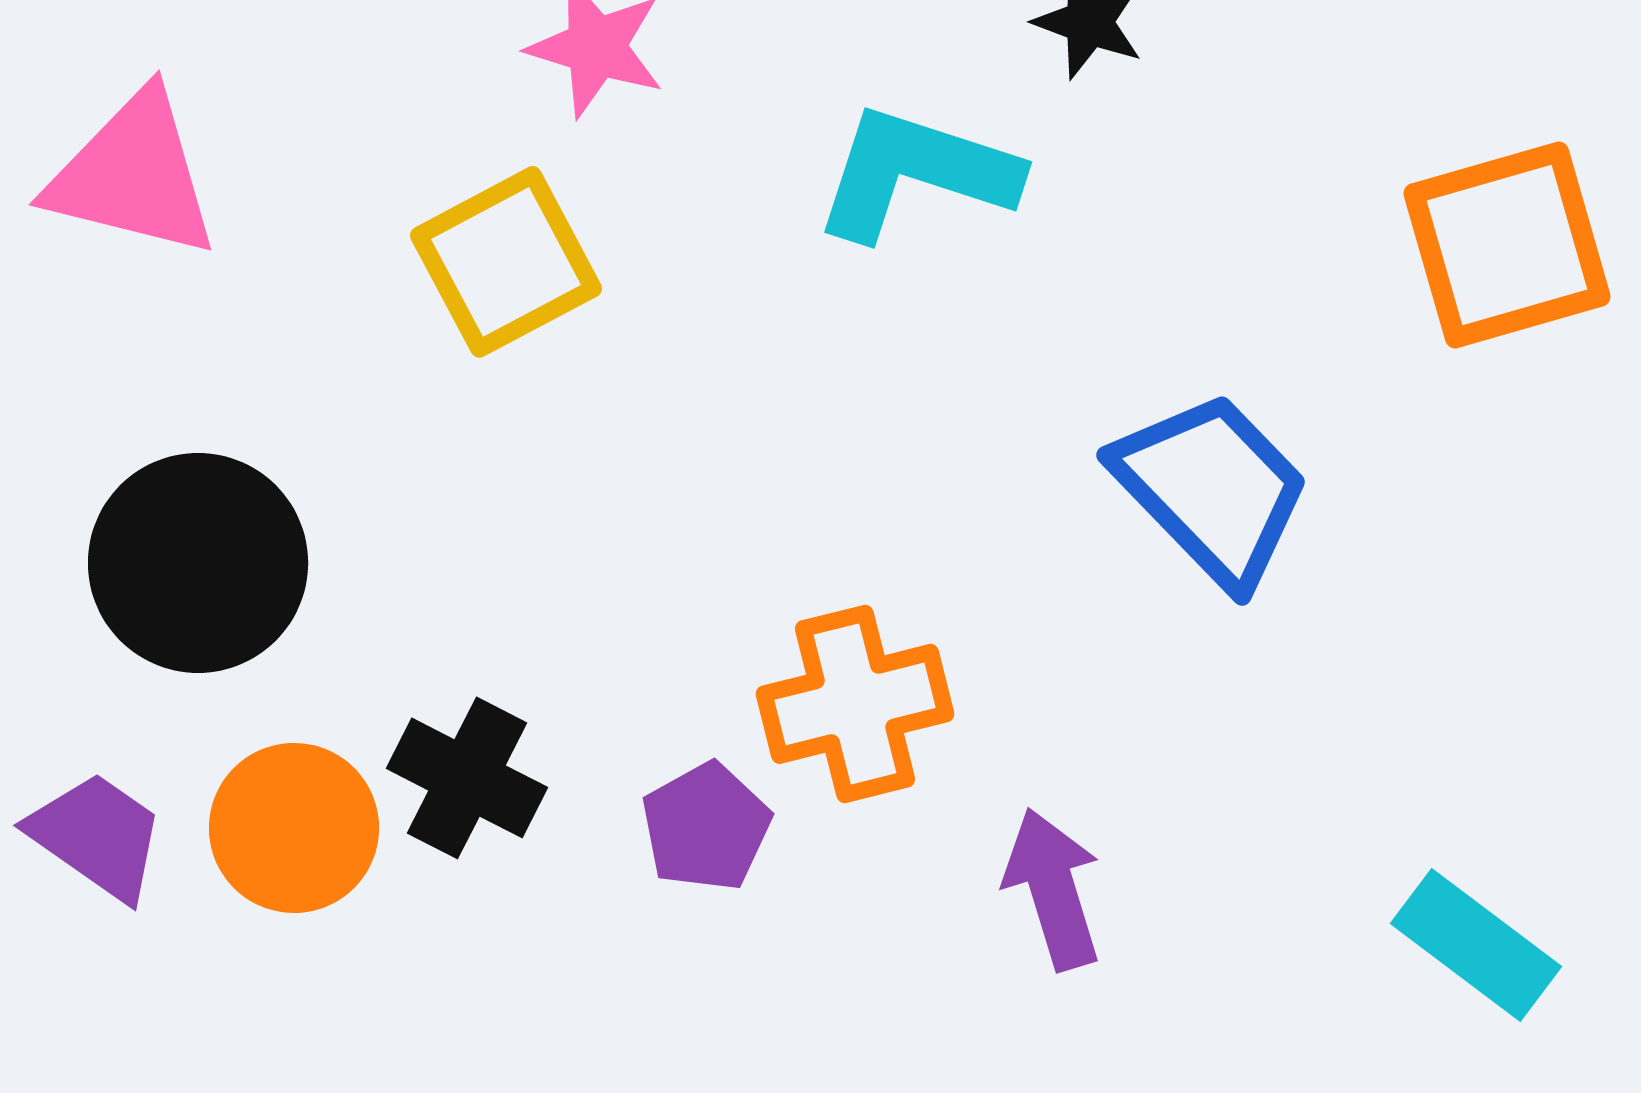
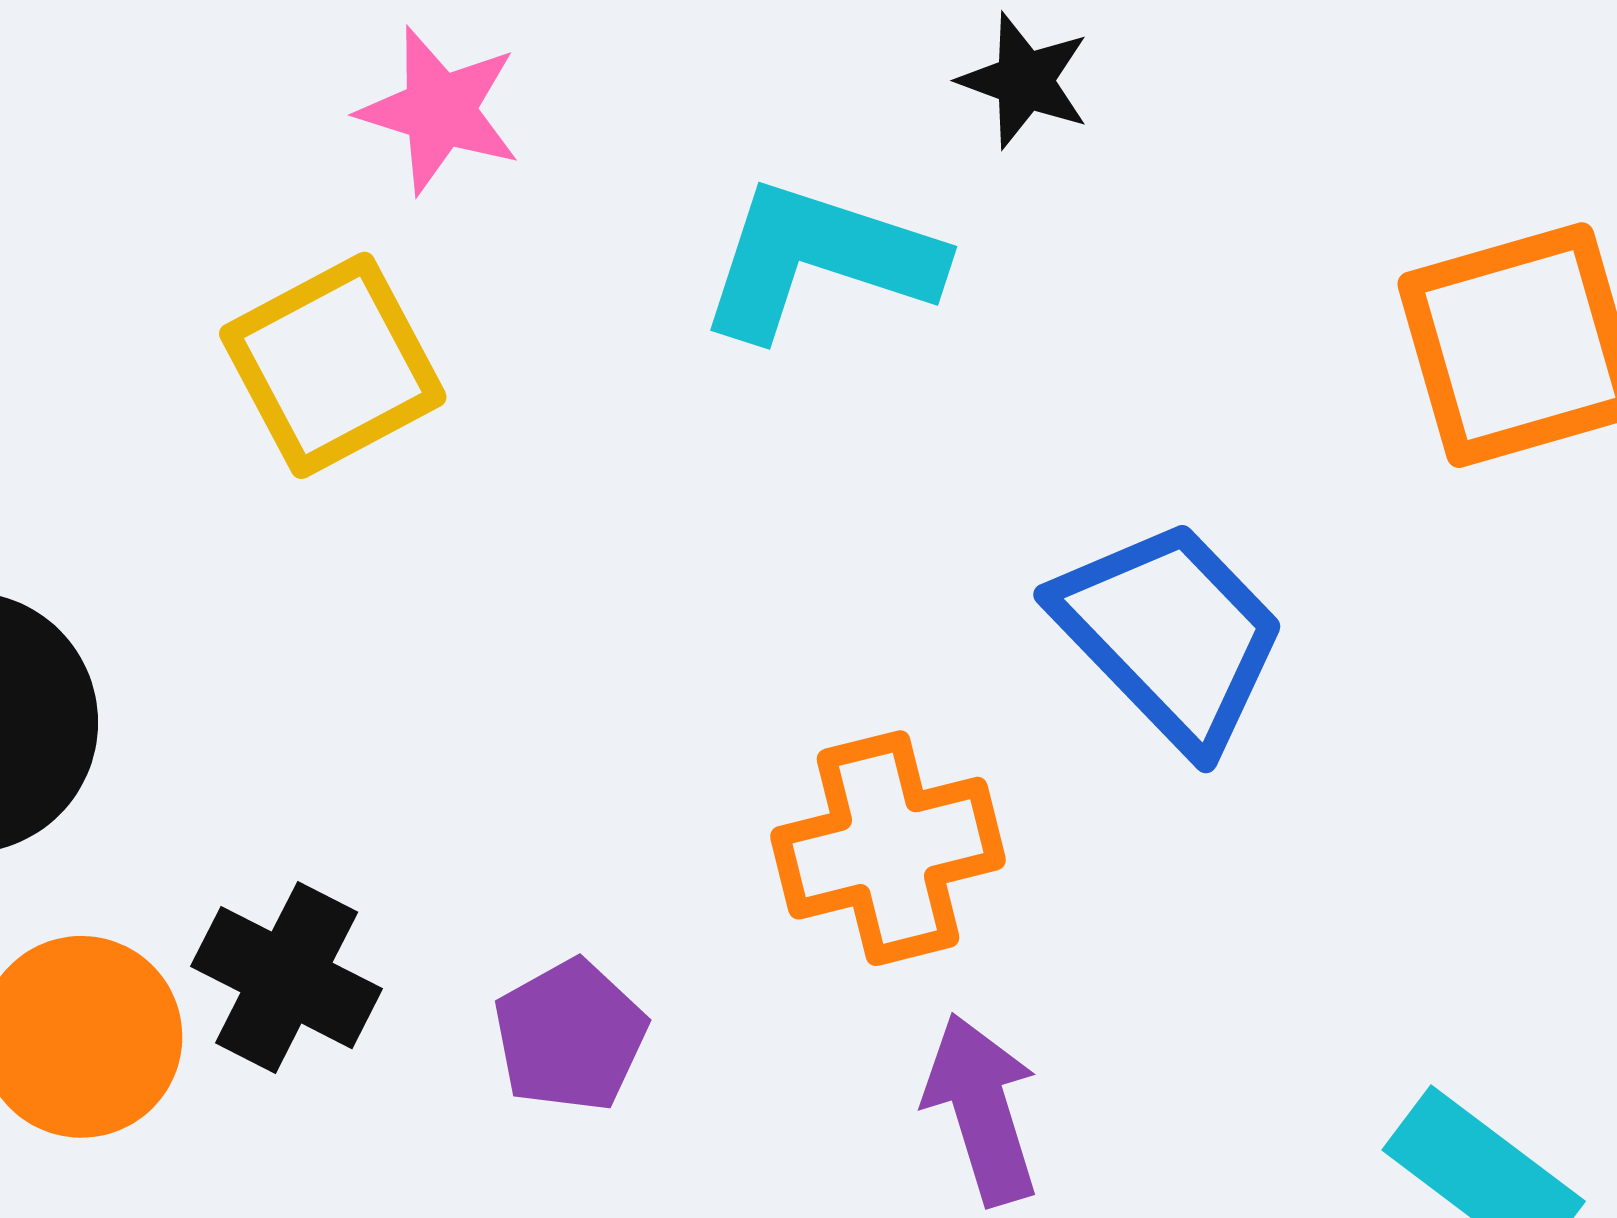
orange cross: (855, 704) -> (888, 848), moved

